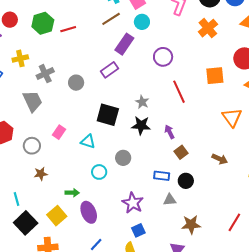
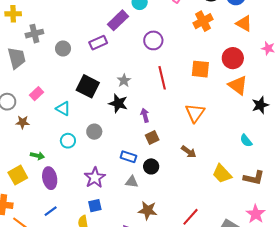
orange triangle: (232, 117) -> (195, 113), moved
brown star: (41, 174) -> (23, 122), moved

